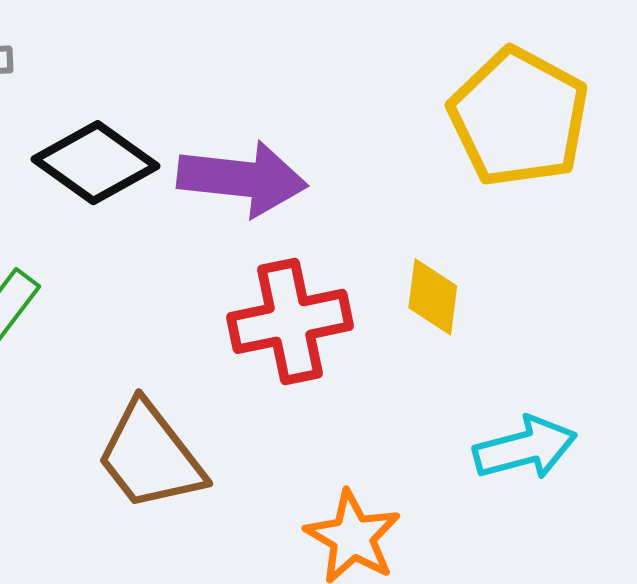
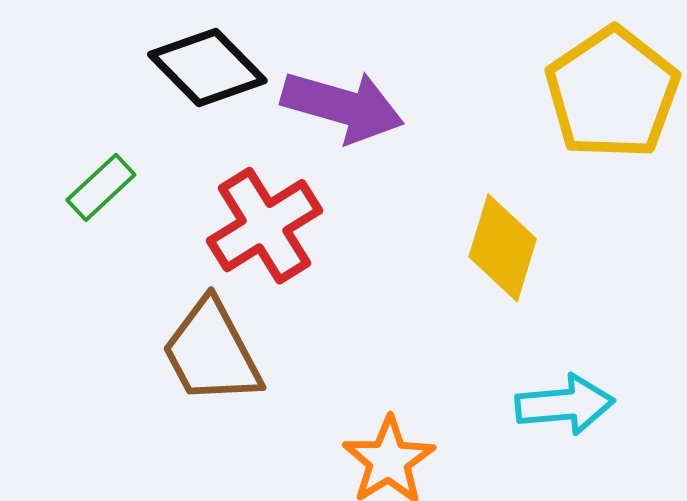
yellow diamond: (433, 297) -> (503, 248), size x1.4
red cross: (290, 321) -> (264, 226), moved, turned -30

